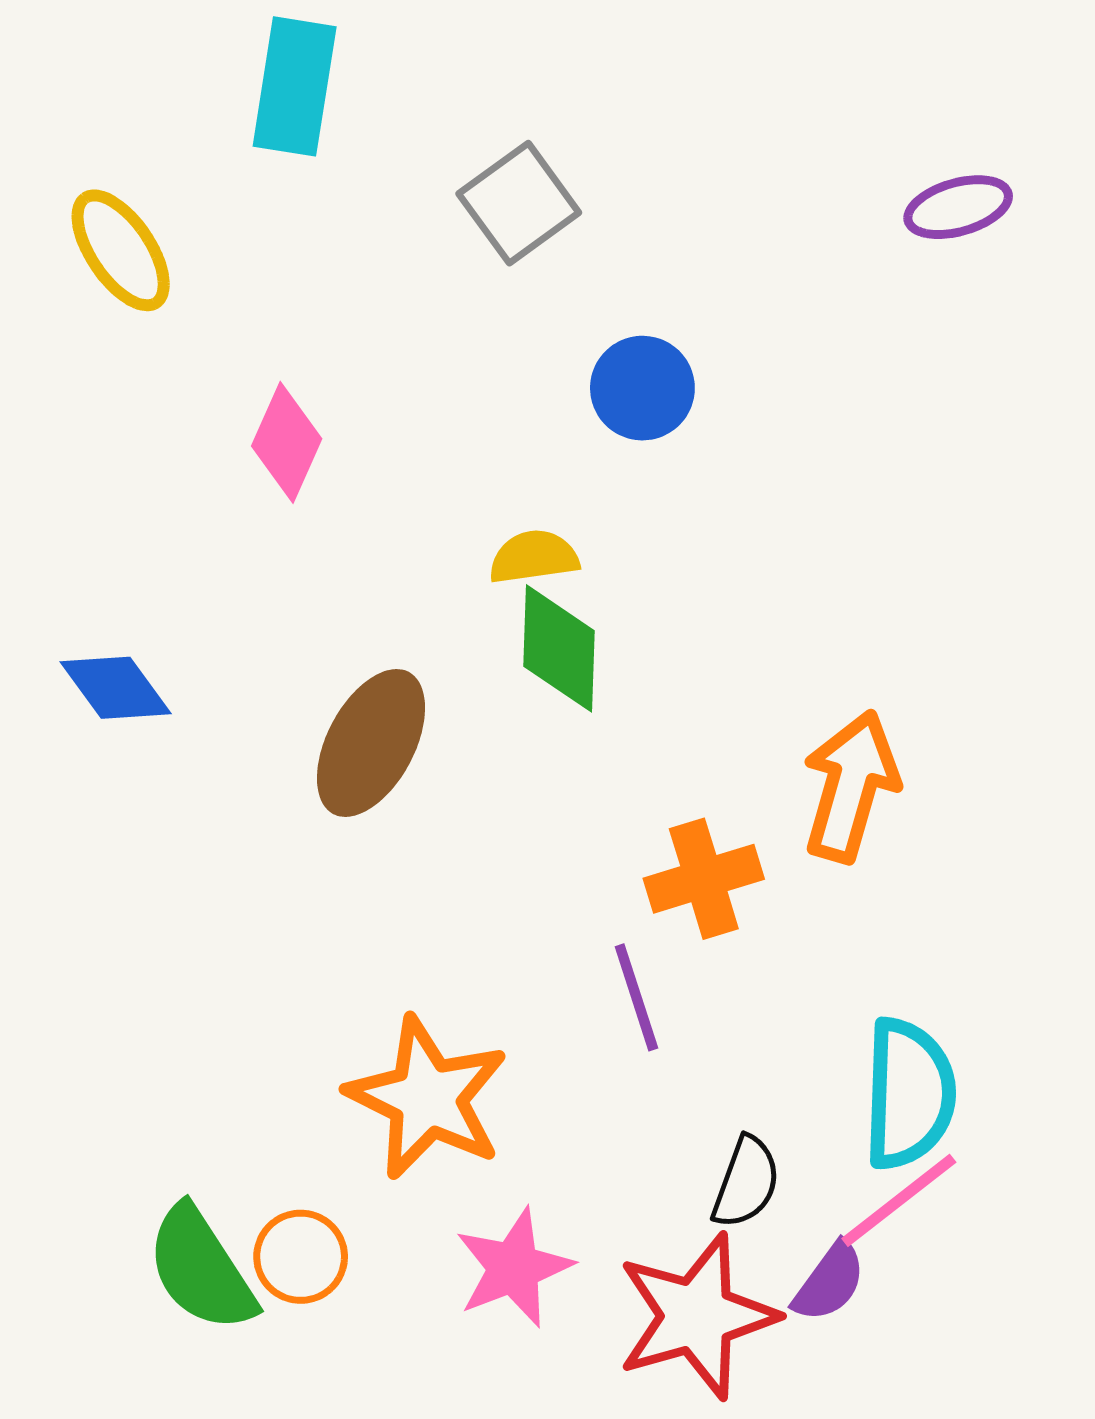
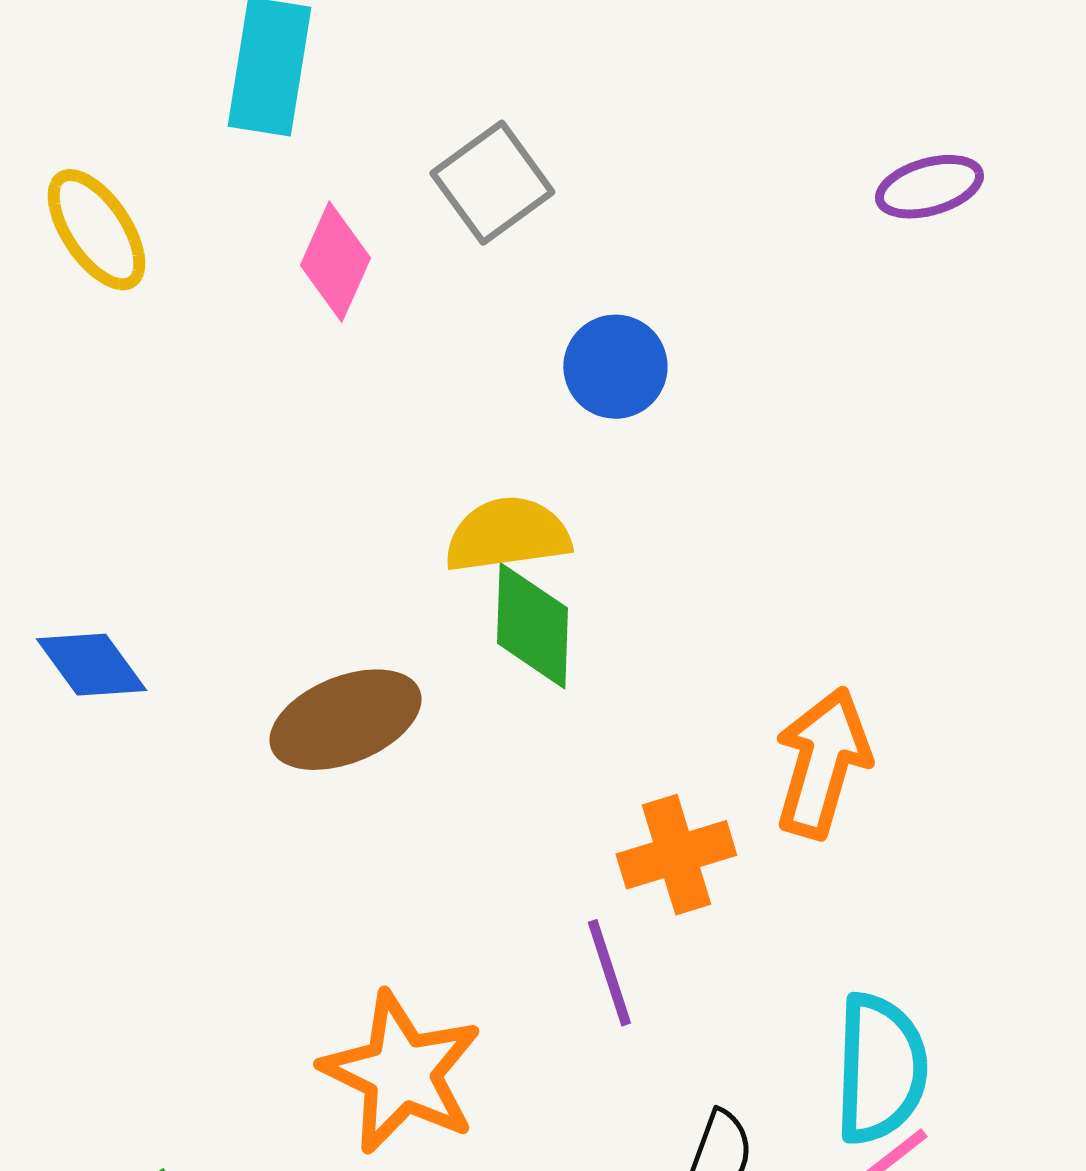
pink diamond: (287, 442) -> (335, 262), moved
yellow semicircle: (534, 557) -> (507, 535), size x1.4
brown ellipse: (371, 743) -> (345, 720), turned 40

